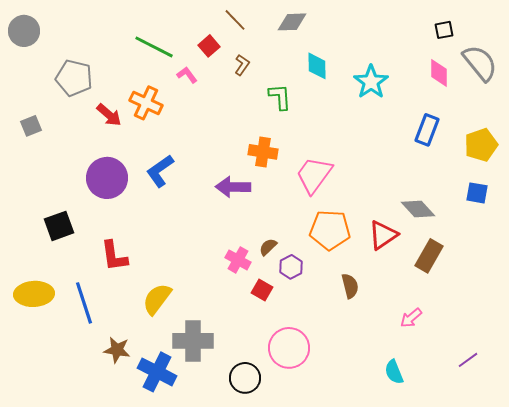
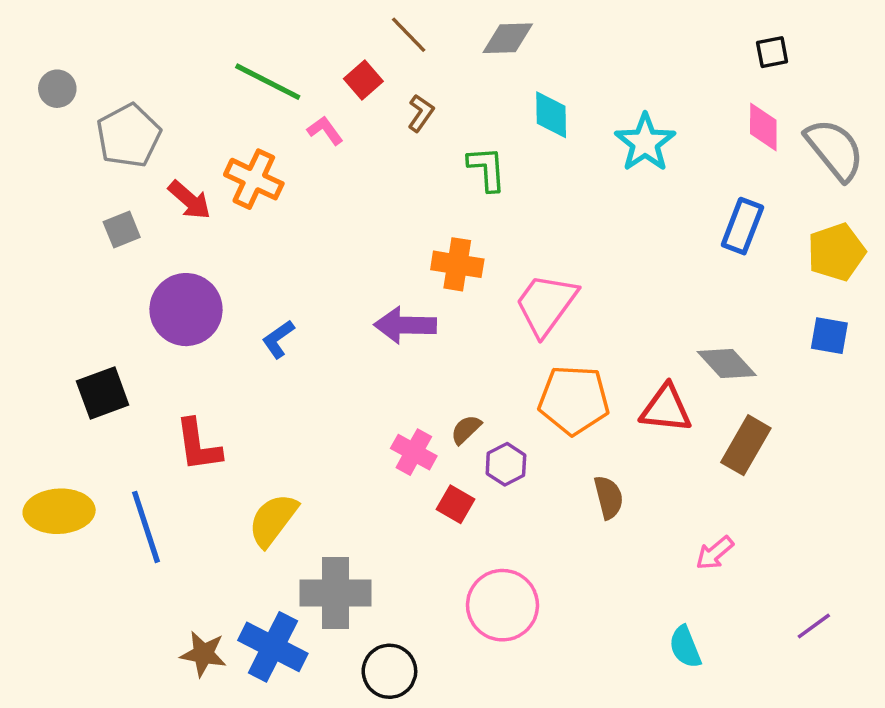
gray circle: (24, 31) -> (57, 89), moved, size x0.7
gray semicircle: (480, 63) -> (835, 150), moved
gray pentagon: (74, 78) -> (129, 136), turned 30
gray square: (31, 126) -> (122, 230), moved
blue L-shape: (160, 171) -> (278, 339), moved, size x0.7
red triangle: (383, 235) -> (666, 409), turned 40
brown star: (117, 350) -> (203, 654), moved
black circle: (245, 378) -> (389, 671), moved

